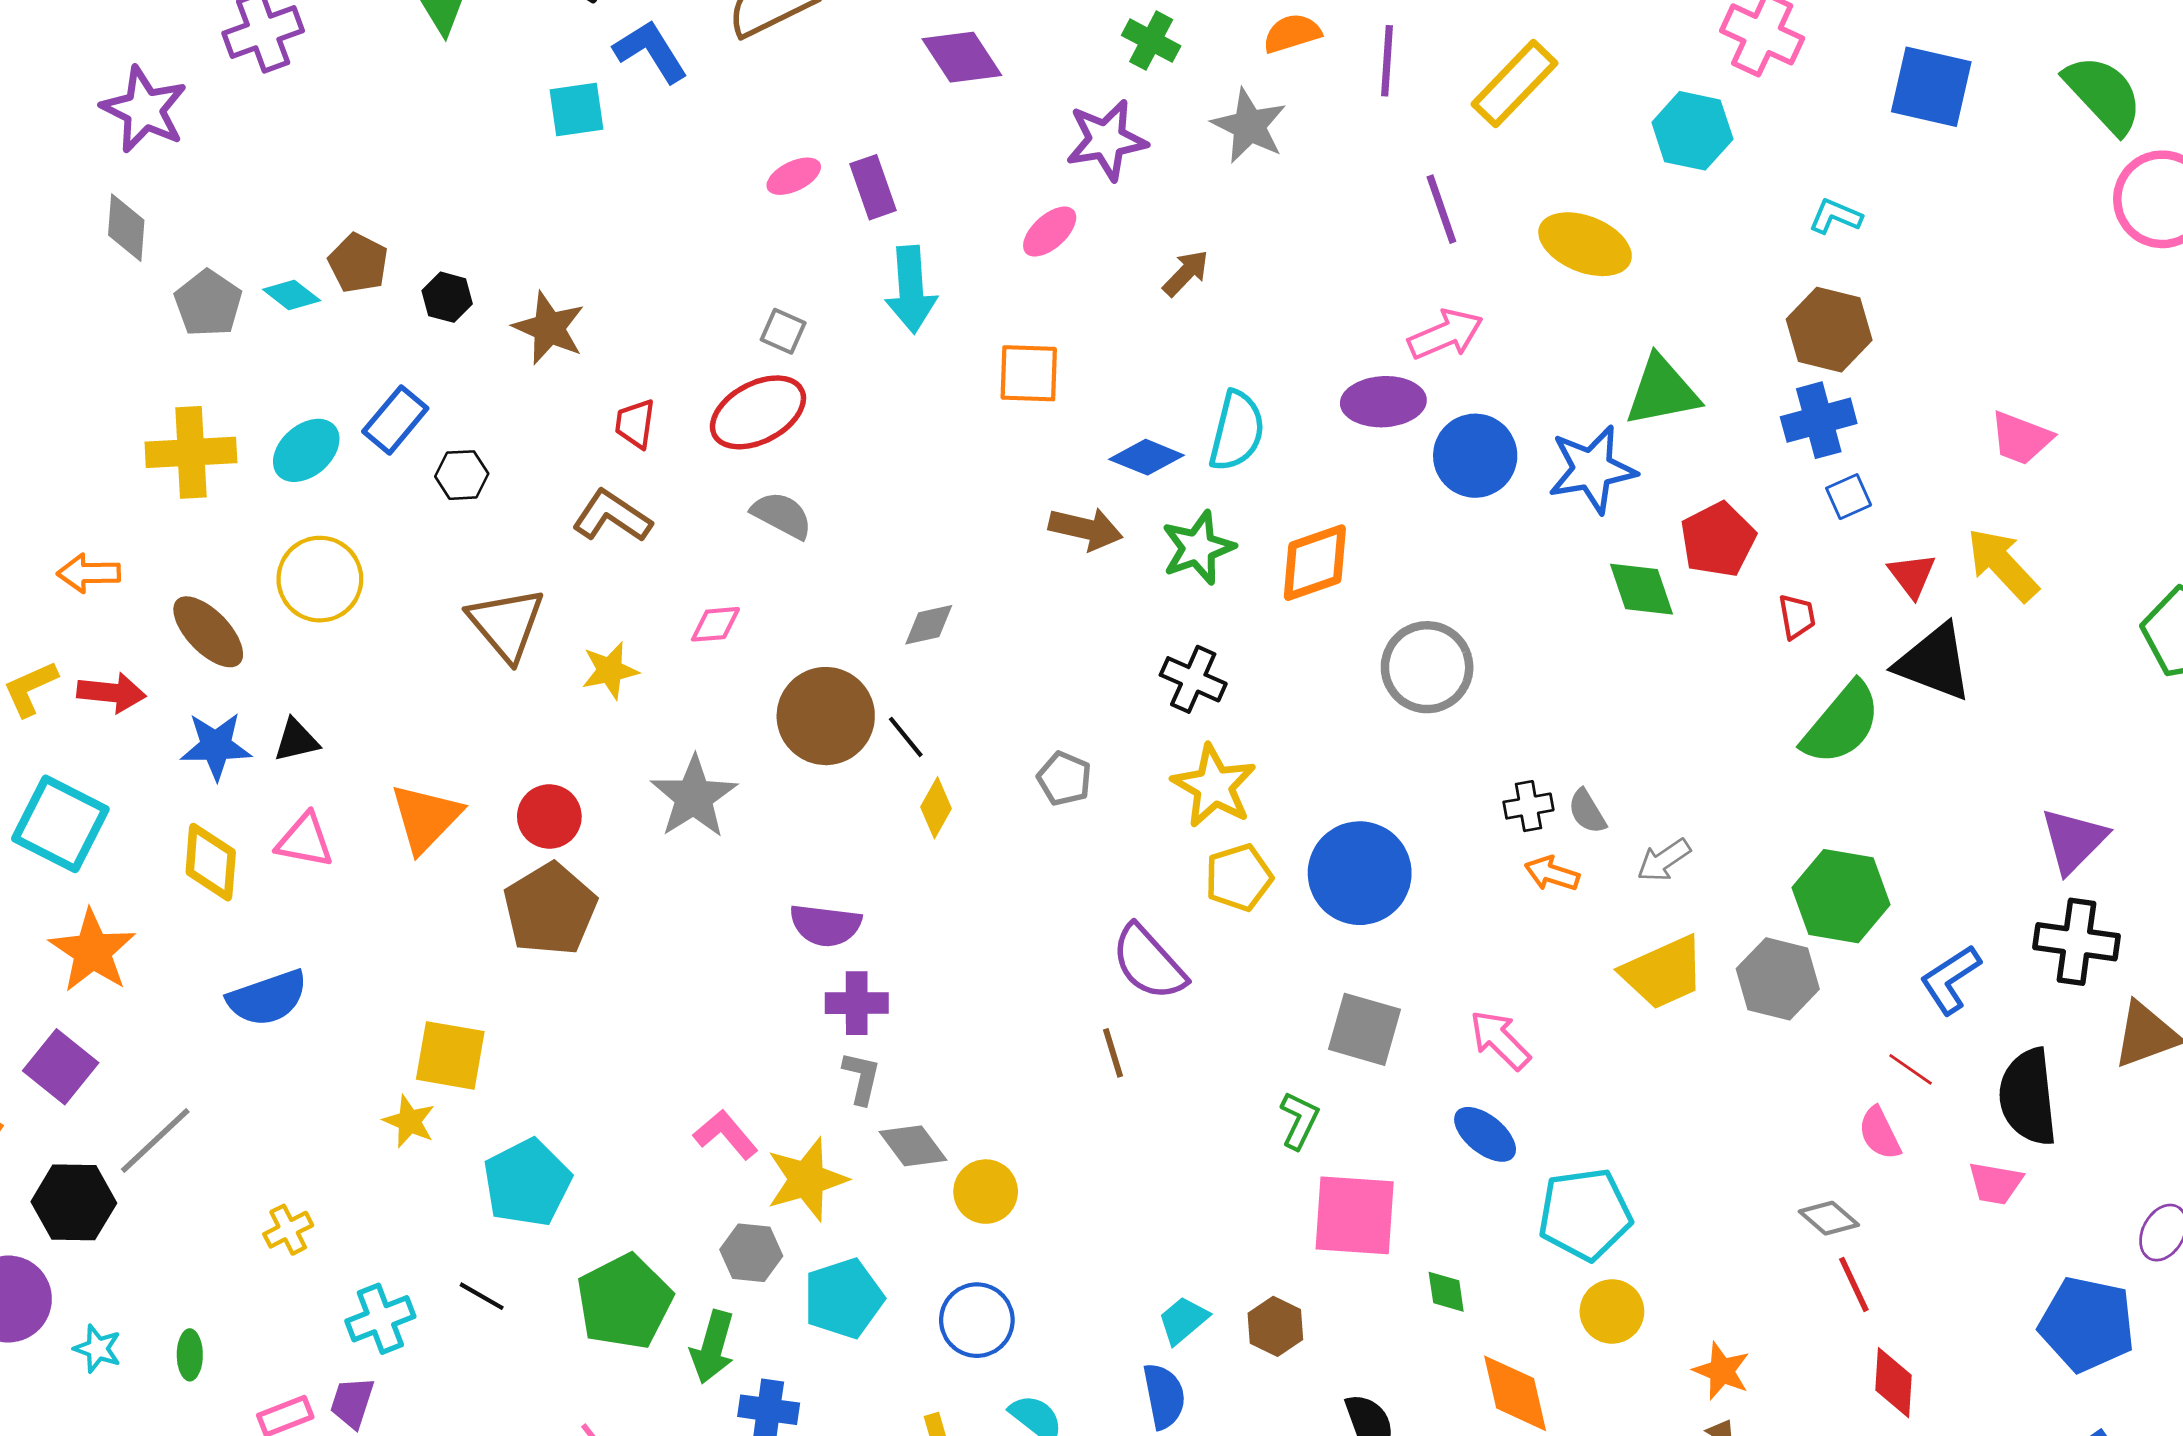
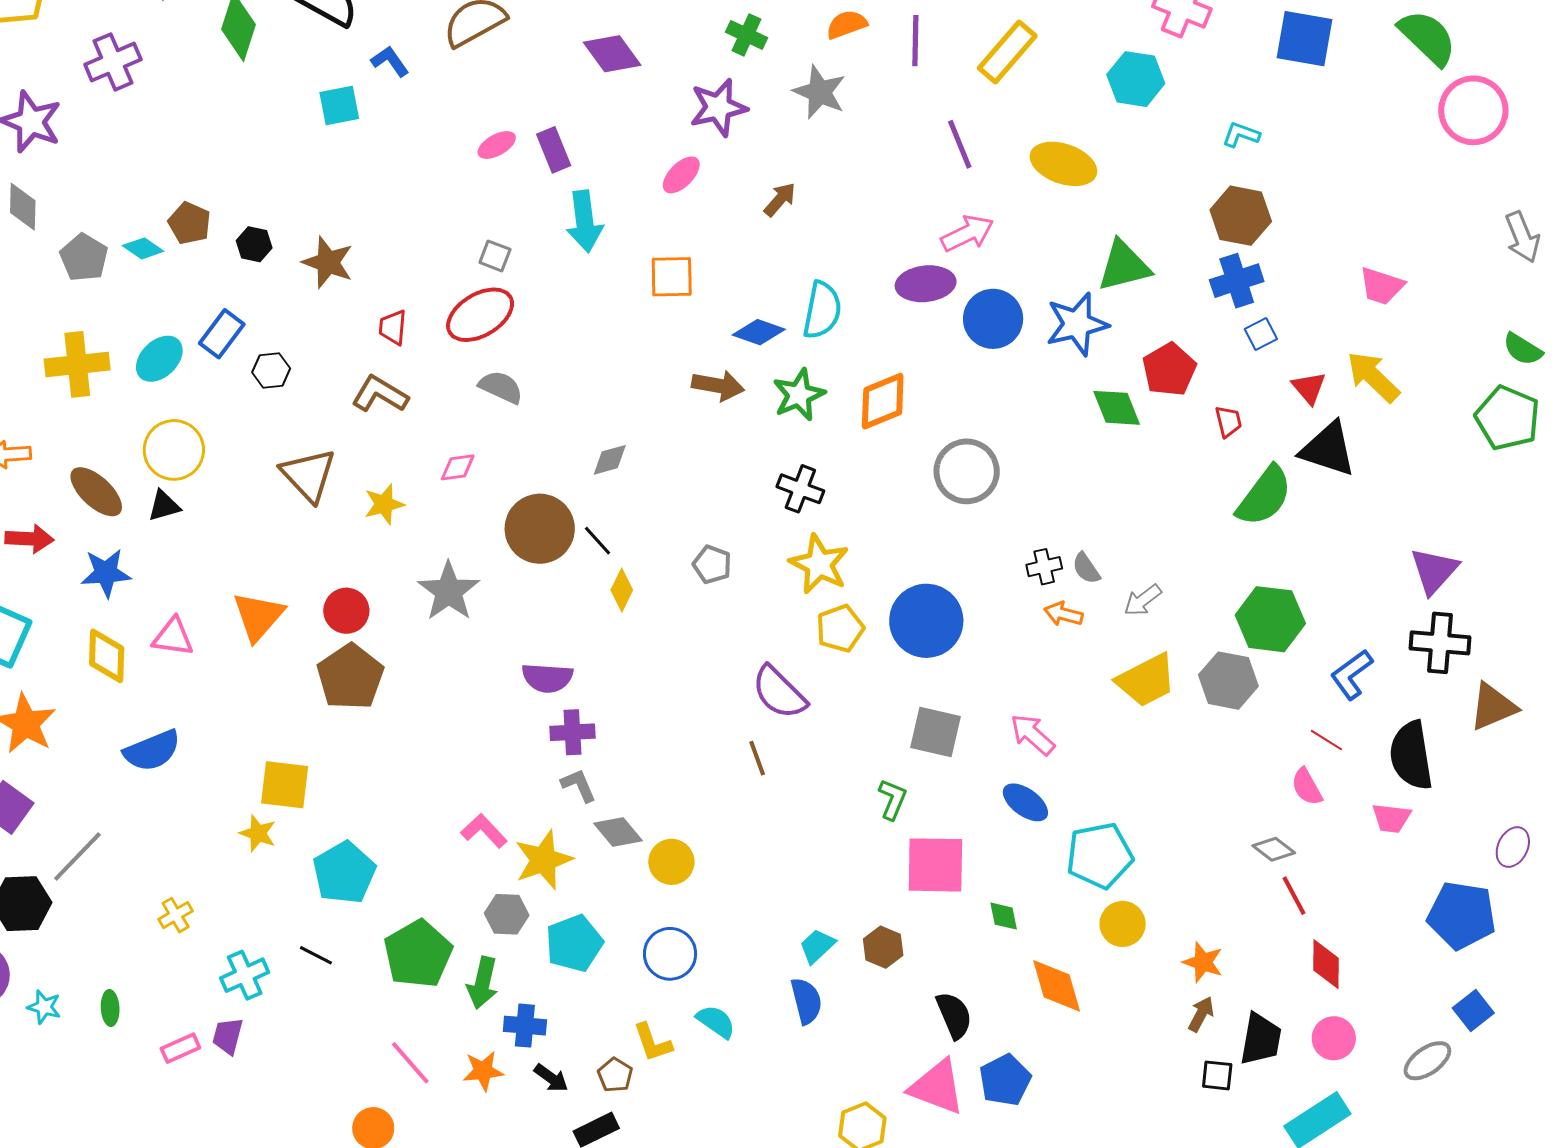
blue L-shape: (651, 51) -> (390, 61), size x0.7
black triangle: (296, 740) -> (164, 506), moved
gray L-shape: (861, 1078) -> (579, 785), turned -33

